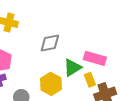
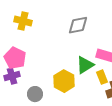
gray diamond: (50, 43) -> (78, 25), moved

